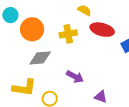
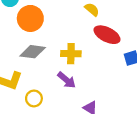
yellow cross: (68, 34) -> (71, 54), moved

